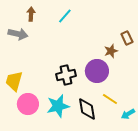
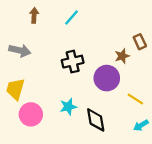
gray arrow: (18, 34) -> (20, 51), moved
black cross: (66, 75) -> (73, 62), moved
yellow line: (110, 99) -> (135, 99), moved
cyan star: (58, 106) -> (68, 107), moved, size x0.7

